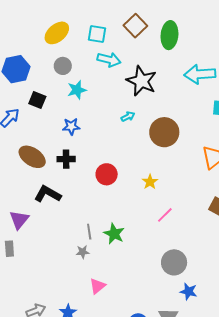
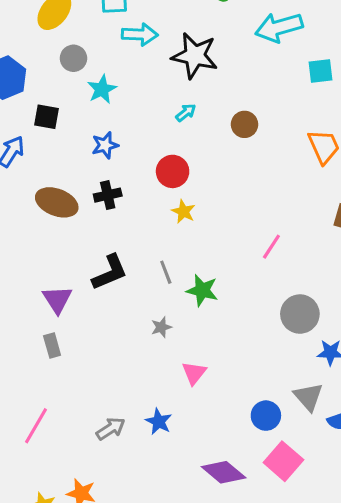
brown circle: (164, 132) -> (244, 124), size x0.6
red circle: (107, 174) -> (173, 171), moved
yellow star: (150, 182) -> (183, 211), moved
black L-shape: (48, 194) -> (110, 272), moved, turned 140
gray line: (89, 232) -> (166, 272), moved

